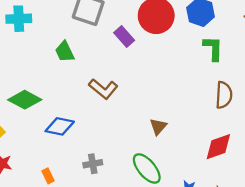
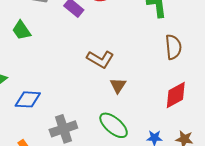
brown L-shape: (103, 89) -> (100, 59), moved
gray cross: (93, 164) -> (63, 129), size x1.5

